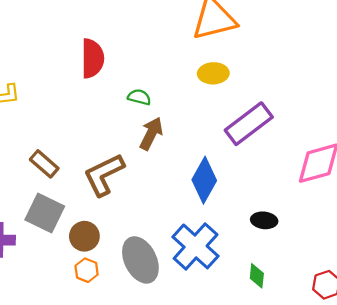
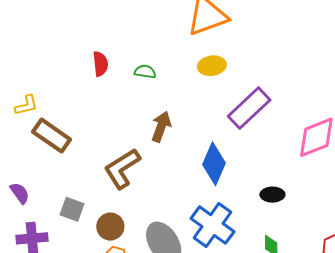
red semicircle: (92, 58) -> (100, 64), size x0.7
green semicircle: (139, 97) -> (145, 72), moved
brown rectangle: (44, 164) -> (52, 136), moved, size x1.4
gray square: (45, 213) -> (72, 209), size x0.7

